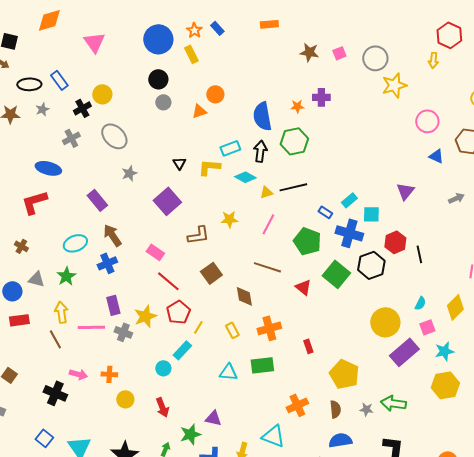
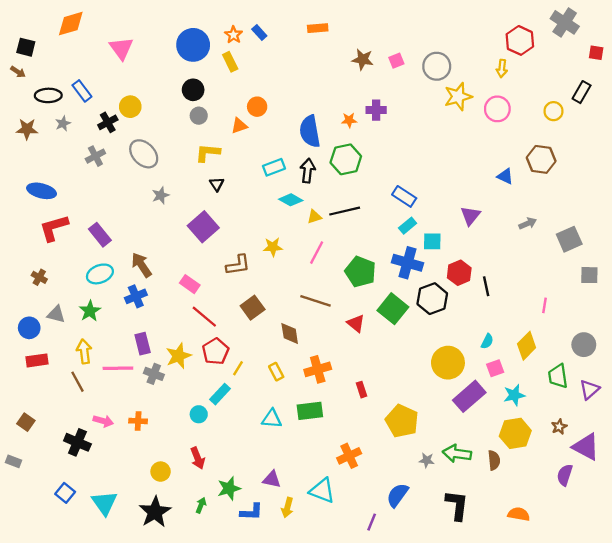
pink circle: (427, 121) -> (497, 109), moved
yellow L-shape: (209, 167) -> (208, 153), moved
blue ellipse: (48, 168) -> (42, 191), moved
purple rectangle: (97, 200) -> (100, 235), moved
blue rectangle: (325, 212) -> (404, 196), moved, size x1.5
yellow circle: (125, 399) -> (161, 472), moved
brown semicircle: (335, 409) -> (494, 460), moved
purple triangle: (213, 418) -> (272, 479), moved
blue semicircle: (340, 440) -> (397, 495), turned -45

